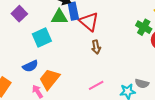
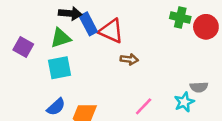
green triangle: (59, 17) -> (61, 38), moved
cyan square: (42, 37) -> (60, 68), turned 30
brown arrow: (96, 47) -> (129, 59), turned -56

